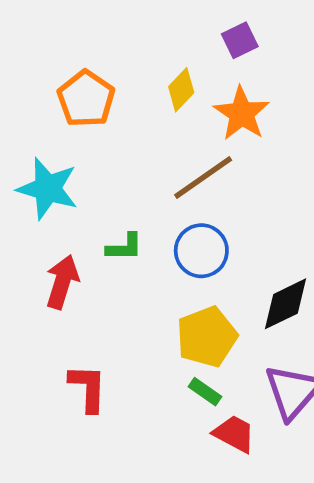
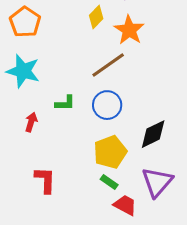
orange pentagon: (86, 99) -> (25, 22), moved
red arrow: (62, 282) -> (31, 122), size x0.7

